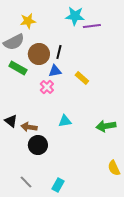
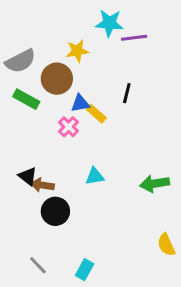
yellow star: (28, 21) -> (77, 51), moved
black line: (59, 52) -> (127, 93), moved
yellow rectangle: (82, 78) -> (96, 114), moved
black triangle: (11, 121) -> (28, 176), moved

